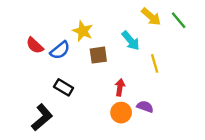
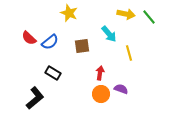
yellow arrow: (151, 17) -> (126, 14), turned -30
yellow star: (83, 31) -> (69, 13), moved

